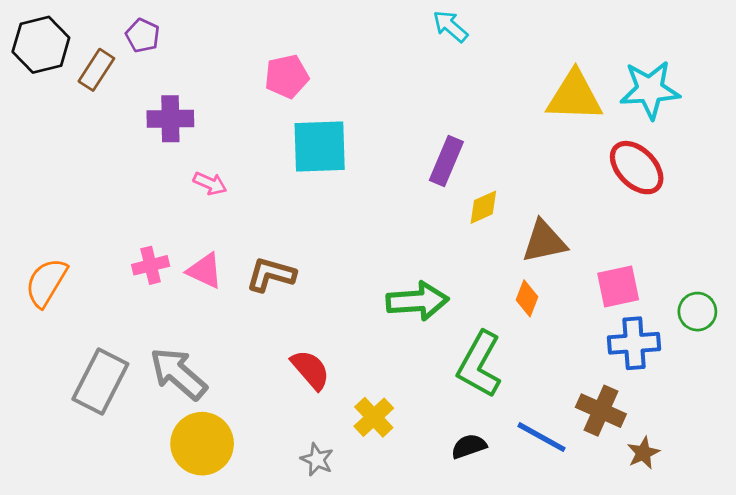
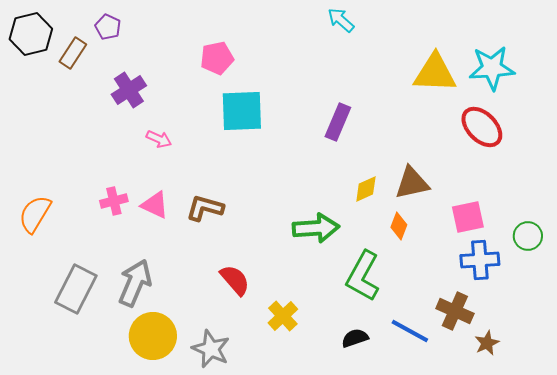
purple cross: (170, 119) -> (129, 90), turned -32
yellow diamond: (483, 207) -> (366, 189), moved
gray arrow: (178, 374) -> (135, 283), turned 72
gray star: (317, 459) -> (211, 349), moved, size x1.5

